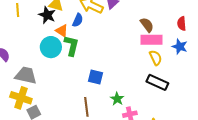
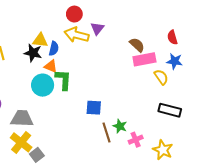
blue semicircle: (78, 20) -> (54, 49), moved
yellow semicircle: (156, 58) -> (161, 77), moved
black rectangle: (157, 82) -> (170, 110), moved
yellow cross: (21, 98) -> (21, 142), turned 30
brown line: (86, 107) -> (106, 133), moved

